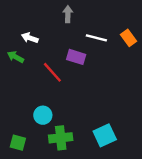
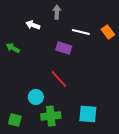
white arrow: (30, 38) -> (33, 25), moved
red line: (52, 72) -> (59, 79), moved
cyan square: (105, 135) -> (88, 114), turned 30

